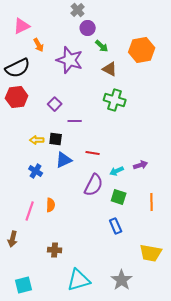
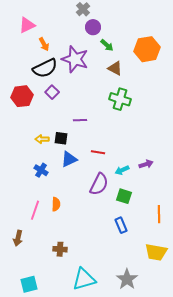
black semicircle: (18, 68) -> (45, 68), moved
purple square: (55, 104) -> (52, 92), moved
orange line: (152, 202) -> (159, 214), moved

